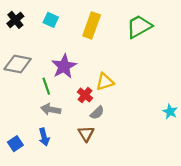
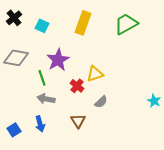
cyan square: (51, 20) -> (42, 26), moved
gray semicircle: (97, 113) -> (101, 102), moved

